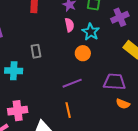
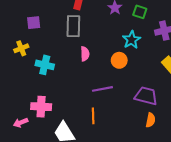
pink semicircle: (69, 25) -> (85, 54), moved
gray rectangle: (36, 51) -> (73, 26), moved, size x1.5
orange semicircle: (123, 104) -> (150, 120), turned -112

